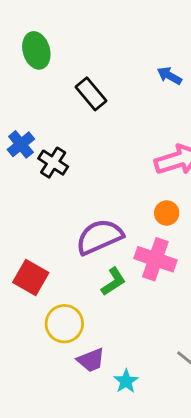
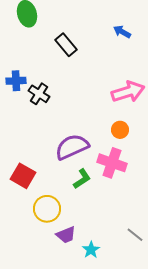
blue cross: (21, 144) -> (16, 81), turned 36

